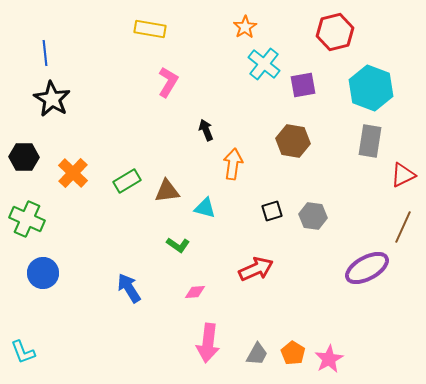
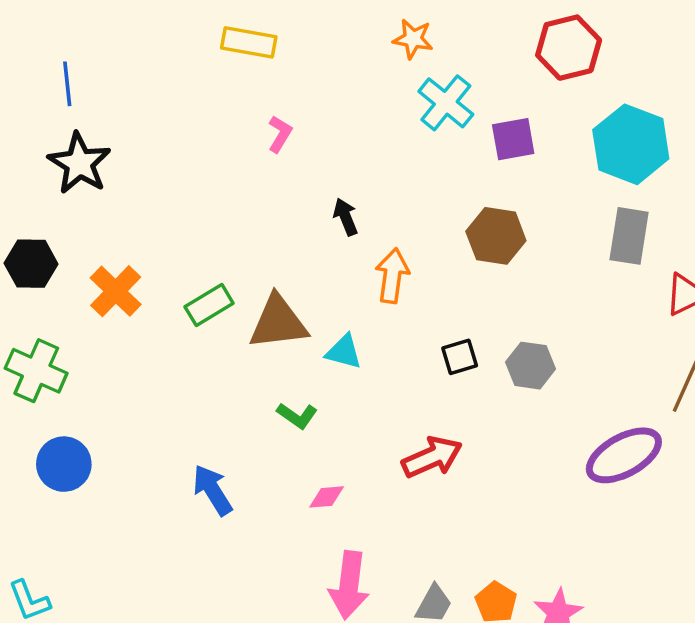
orange star: (245, 27) -> (413, 39), turned -30
pink L-shape: (168, 82) -> (280, 134), size x0.7
brown triangle: (167, 191) -> (278, 322), size x1.4

